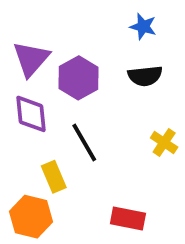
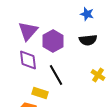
yellow rectangle: (54, 177) -> (40, 93), turned -49

